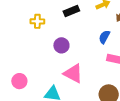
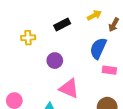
blue semicircle: (104, 37) -> (98, 48), size x1.5

